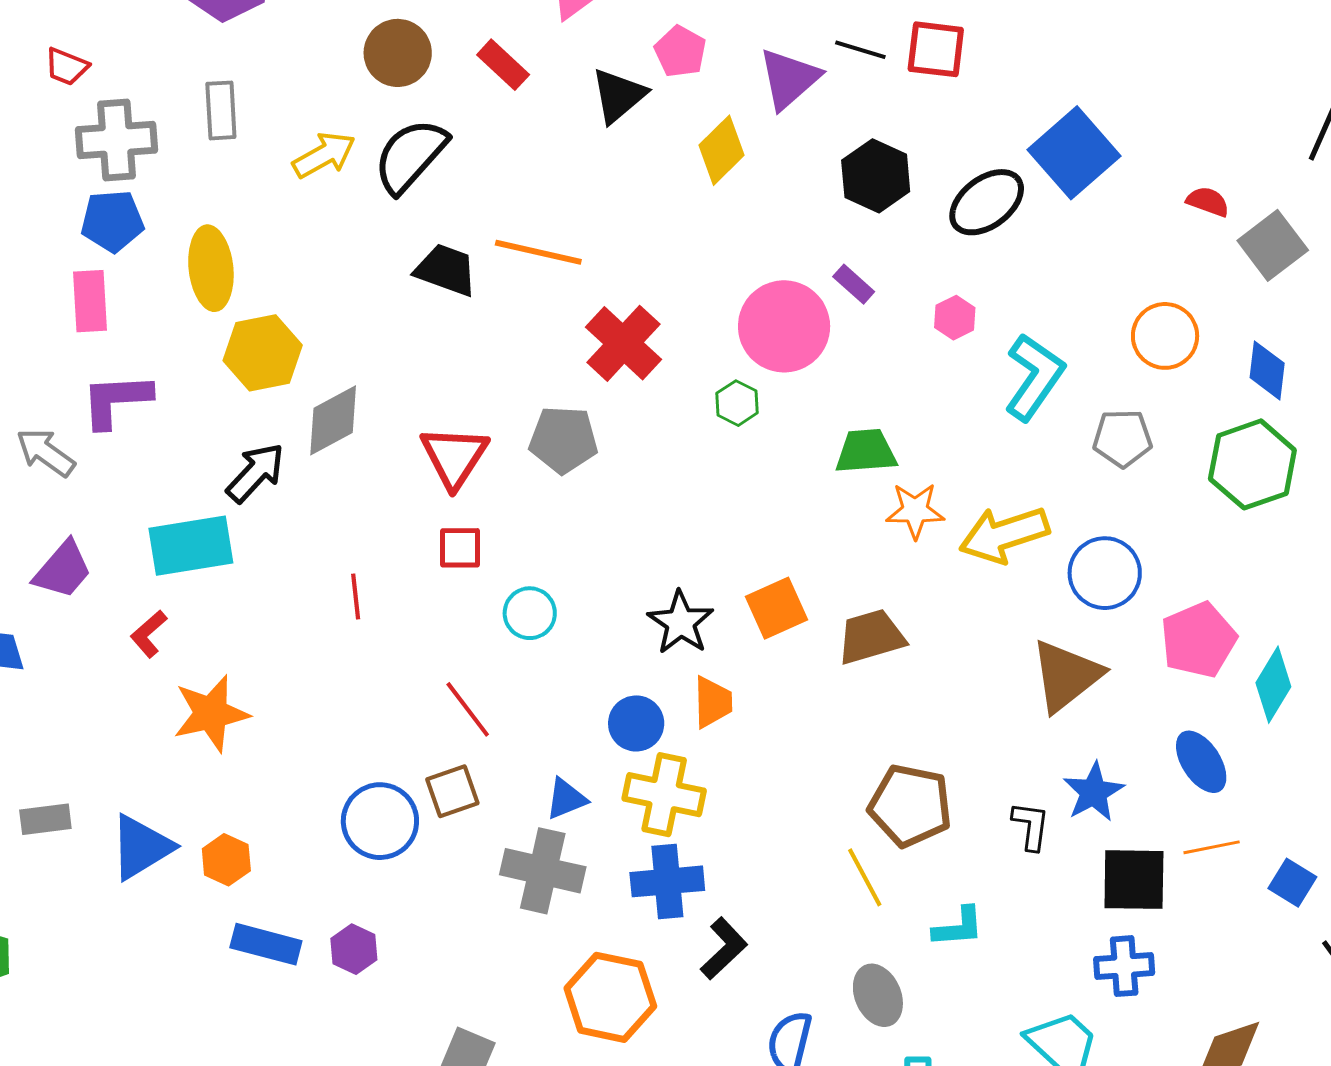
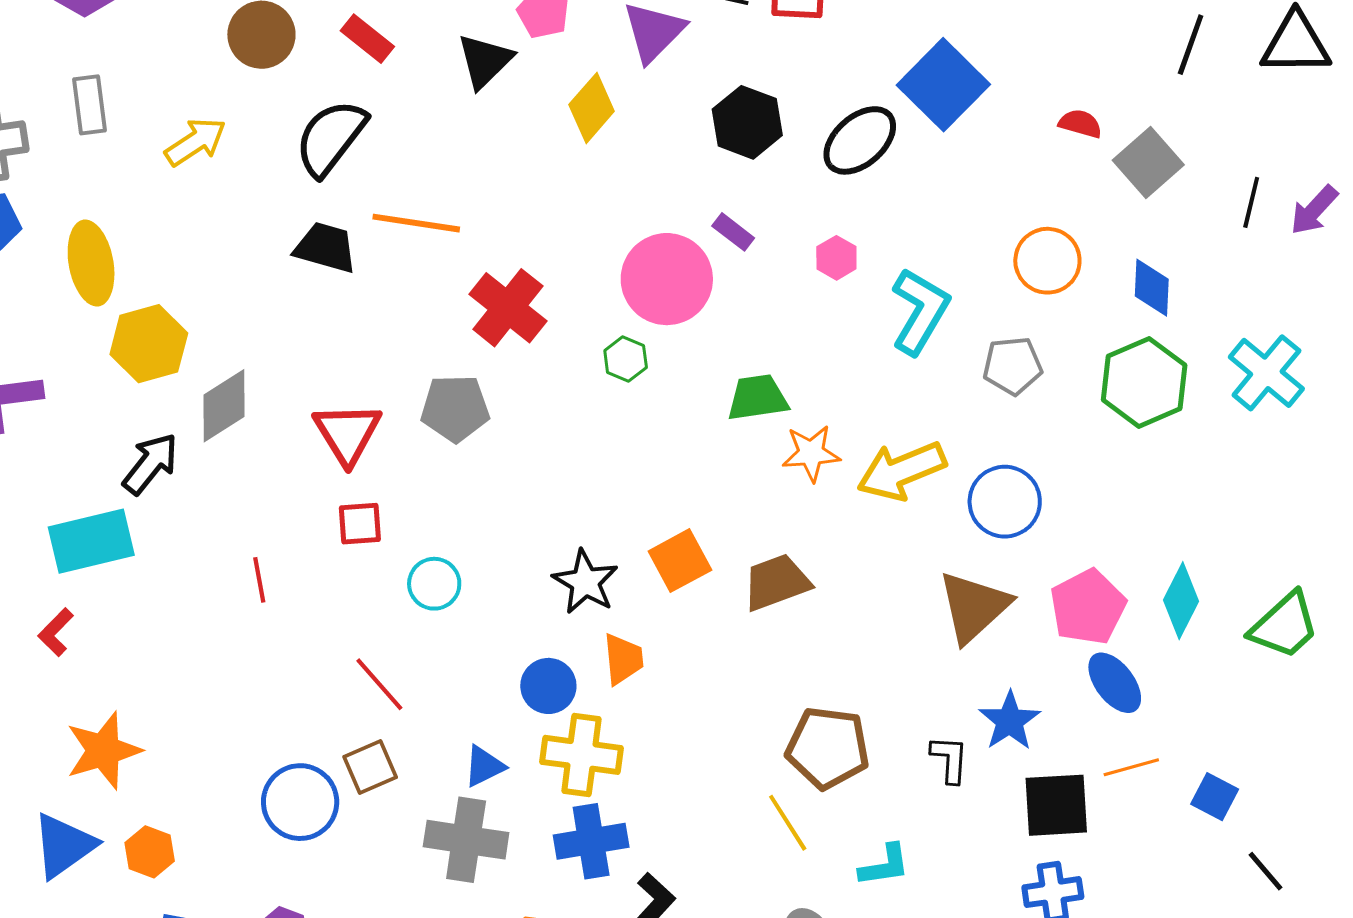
black semicircle: (410, 156) -> (331, 138), moved
pink pentagon: (1198, 640) -> (1088, 607), moved
orange star: (211, 713) -> (103, 751), moved

